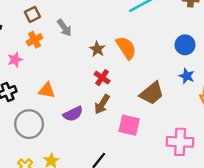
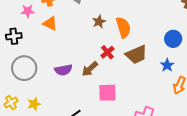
red cross: (102, 78) -> (107, 52), moved
orange triangle: (47, 90) -> (50, 23), moved
brown trapezoid: (152, 93) -> (136, 55), moved
pink square: (129, 125) -> (107, 93), turned -30

